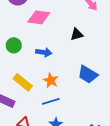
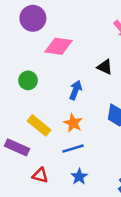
black triangle: (77, 34) -> (105, 67), turned 40
blue arrow: (44, 52) -> (76, 90), moved, turned -77

